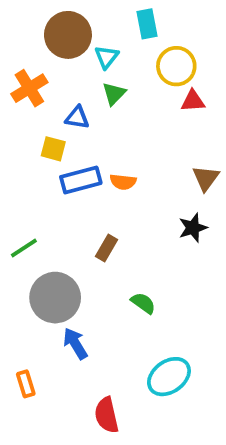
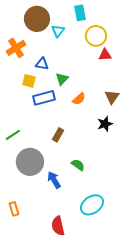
green triangle: (114, 94) -> (62, 79), moved
orange semicircle: (123, 182) -> (79, 99), moved, turned -48
blue arrow: (75, 343) -> (54, 180), moved

